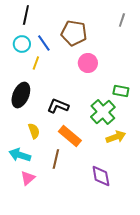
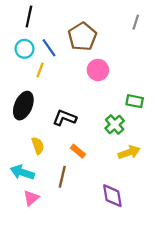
brown pentagon: (74, 33) -> (82, 37), turned 30
green cross: (103, 112) -> (115, 125), size x0.7
orange rectangle: (70, 136) -> (78, 151), size x0.6

